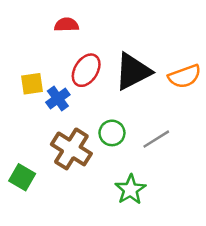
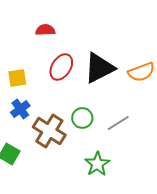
blue cross: (58, 99) -> (20, 109), moved

